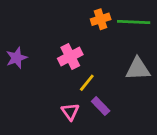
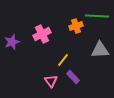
orange cross: (101, 19) -> (76, 26), moved
pink cross: (70, 56) -> (42, 34), moved

